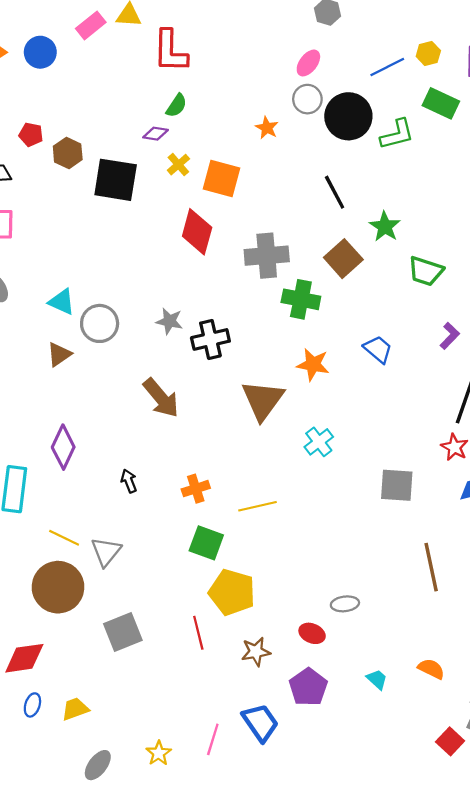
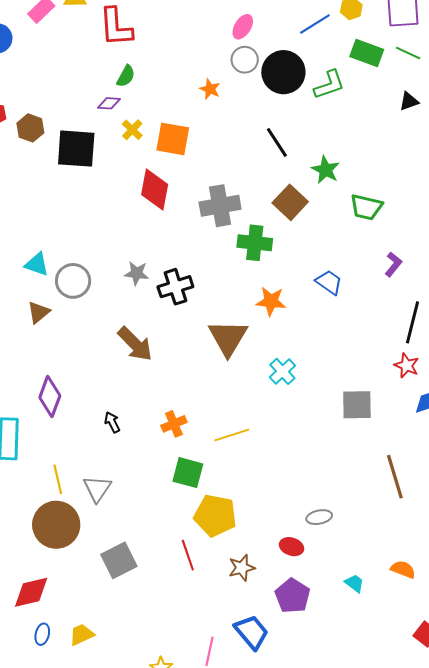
yellow line: (64, 538) -> (58, 479), turned 56

